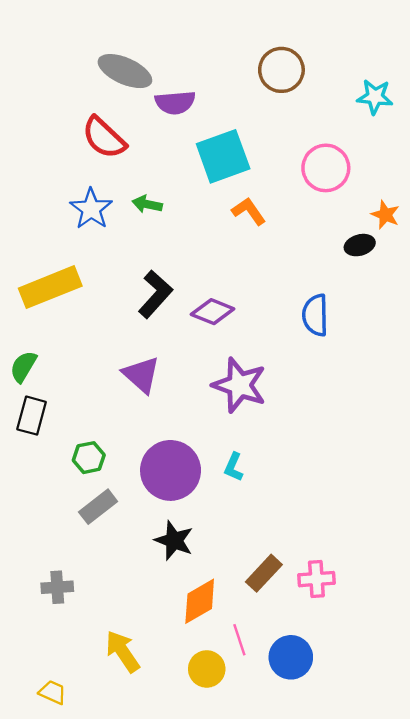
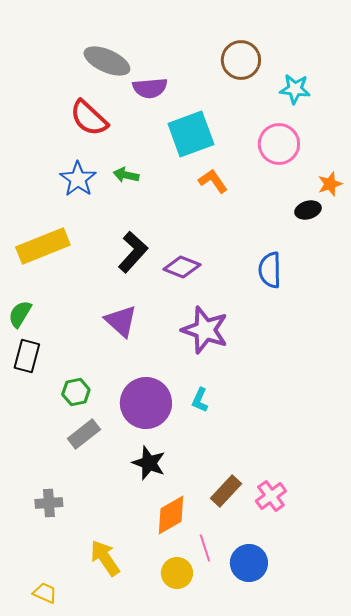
cyan star: (375, 97) -> (295, 89), moved
orange star: (385, 215) -> (330, 184), turned 30
pink cross: (316, 579) -> (271, 496), turned -32

